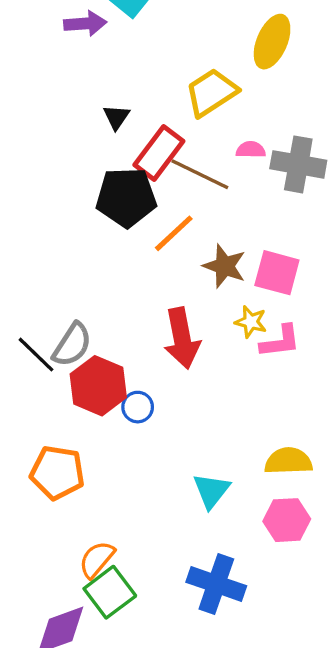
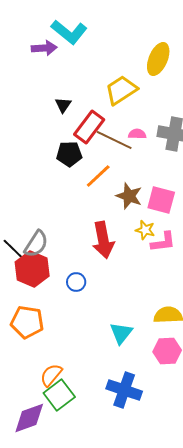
pink semicircle: (251, 150) -> (137, 134), moved
black pentagon: (126, 197) -> (69, 154), size x0.7
red hexagon: (98, 386) -> (32, 269), moved

